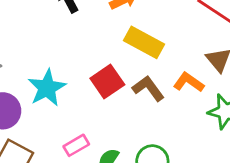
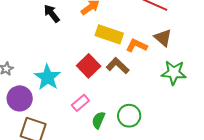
orange L-shape: (189, 82) -> (137, 46), moved
pink rectangle: (76, 145) -> (80, 103), moved

